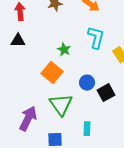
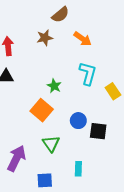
black square: (106, 93) -> (98, 131), turned 36
green triangle: (61, 105) -> (51, 144), size x0.7

